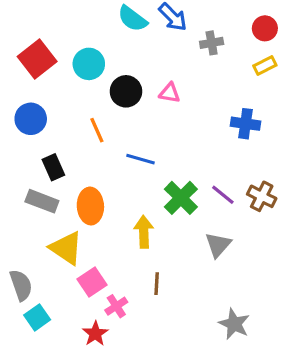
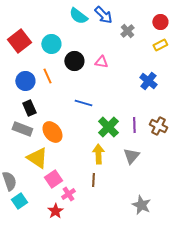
gray cross: (212, 43) -> (127, 31), turned -32
blue circle: (31, 119) -> (25, 81), moved
blue cross: (245, 124) -> (148, 81), turned 30
orange line: (97, 130) -> (47, 76), moved
purple line: (223, 195) -> (134, 125), turned 49
orange ellipse: (90, 206) -> (52, 132), turned -35
yellow arrow: (144, 232) -> (98, 154), moved

